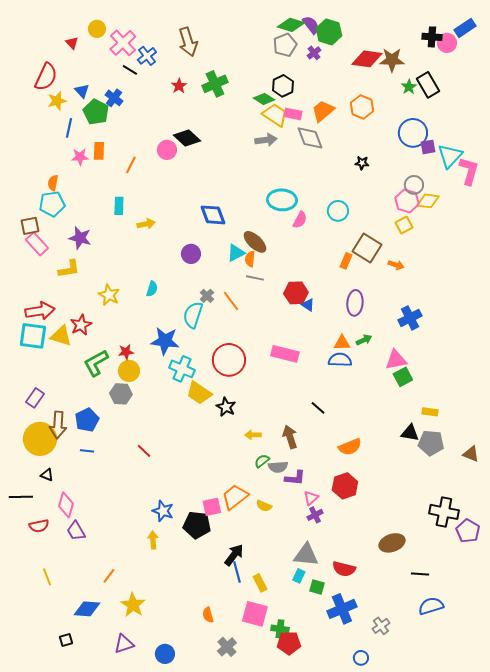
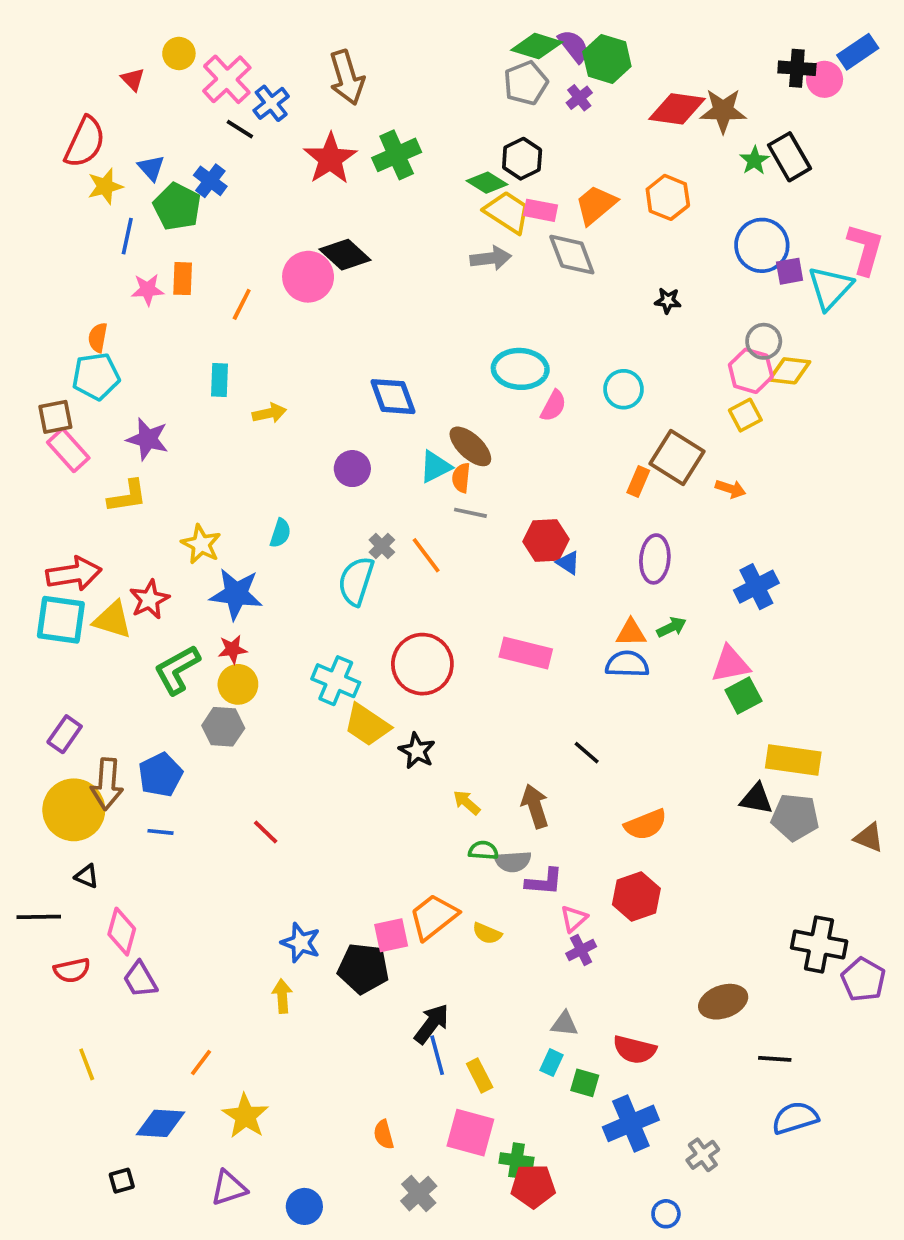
red star: (179, 86) -> (330, 159), size x1.8
pink circle: (167, 150) -> (308, 277), size x1.4
pink L-shape: (469, 171) -> (865, 249), moved
blue star: (165, 341) -> (236, 594), moved
yellow rectangle: (430, 412) -> (793, 760), size x1.8
yellow arrow: (253, 435) -> (467, 802), turned 42
green semicircle: (262, 461) -> (483, 850), turned 42
gray triangle: (306, 555) -> (564, 1024), size x0.6

